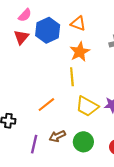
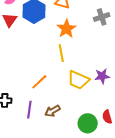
green circle: (83, 142) -> (88, 123), moved
purple line: (34, 144) -> (29, 110), moved

